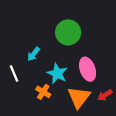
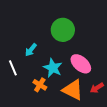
pink ellipse: (88, 69) -> (81, 64), turned -30
orange triangle: (79, 97) -> (73, 90), turned -40

